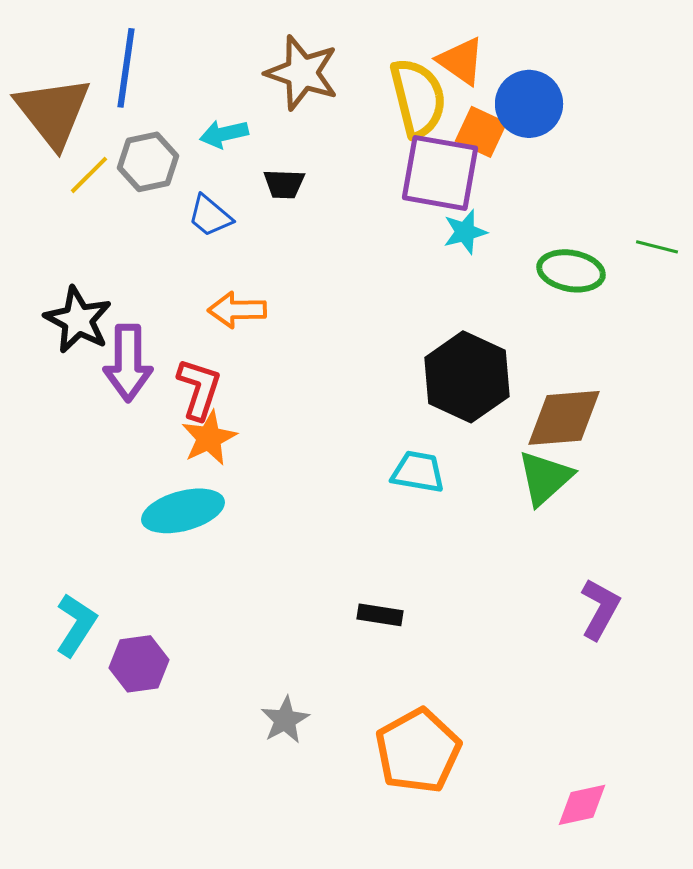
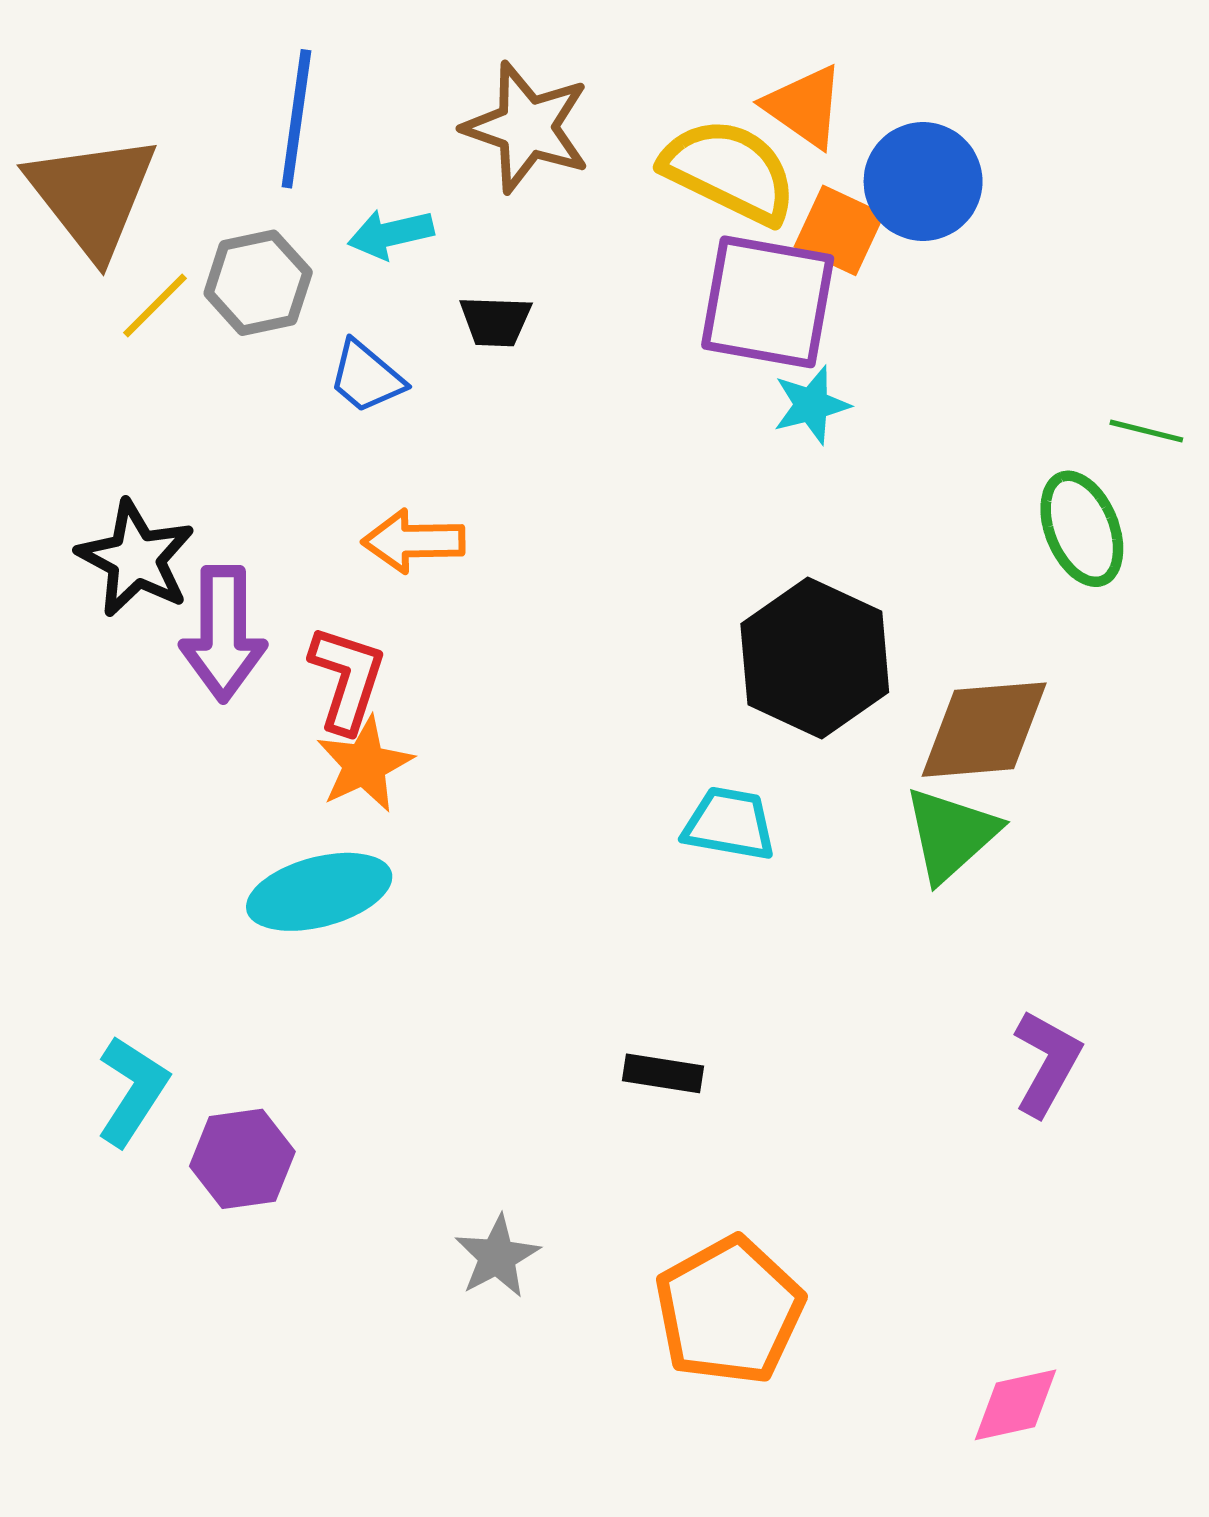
blue line: (126, 68) -> (296, 119), moved
yellow semicircle: (418, 98) -> (729, 171), turned -50
green ellipse: (571, 271) -> (1082, 529), moved, turned 58

